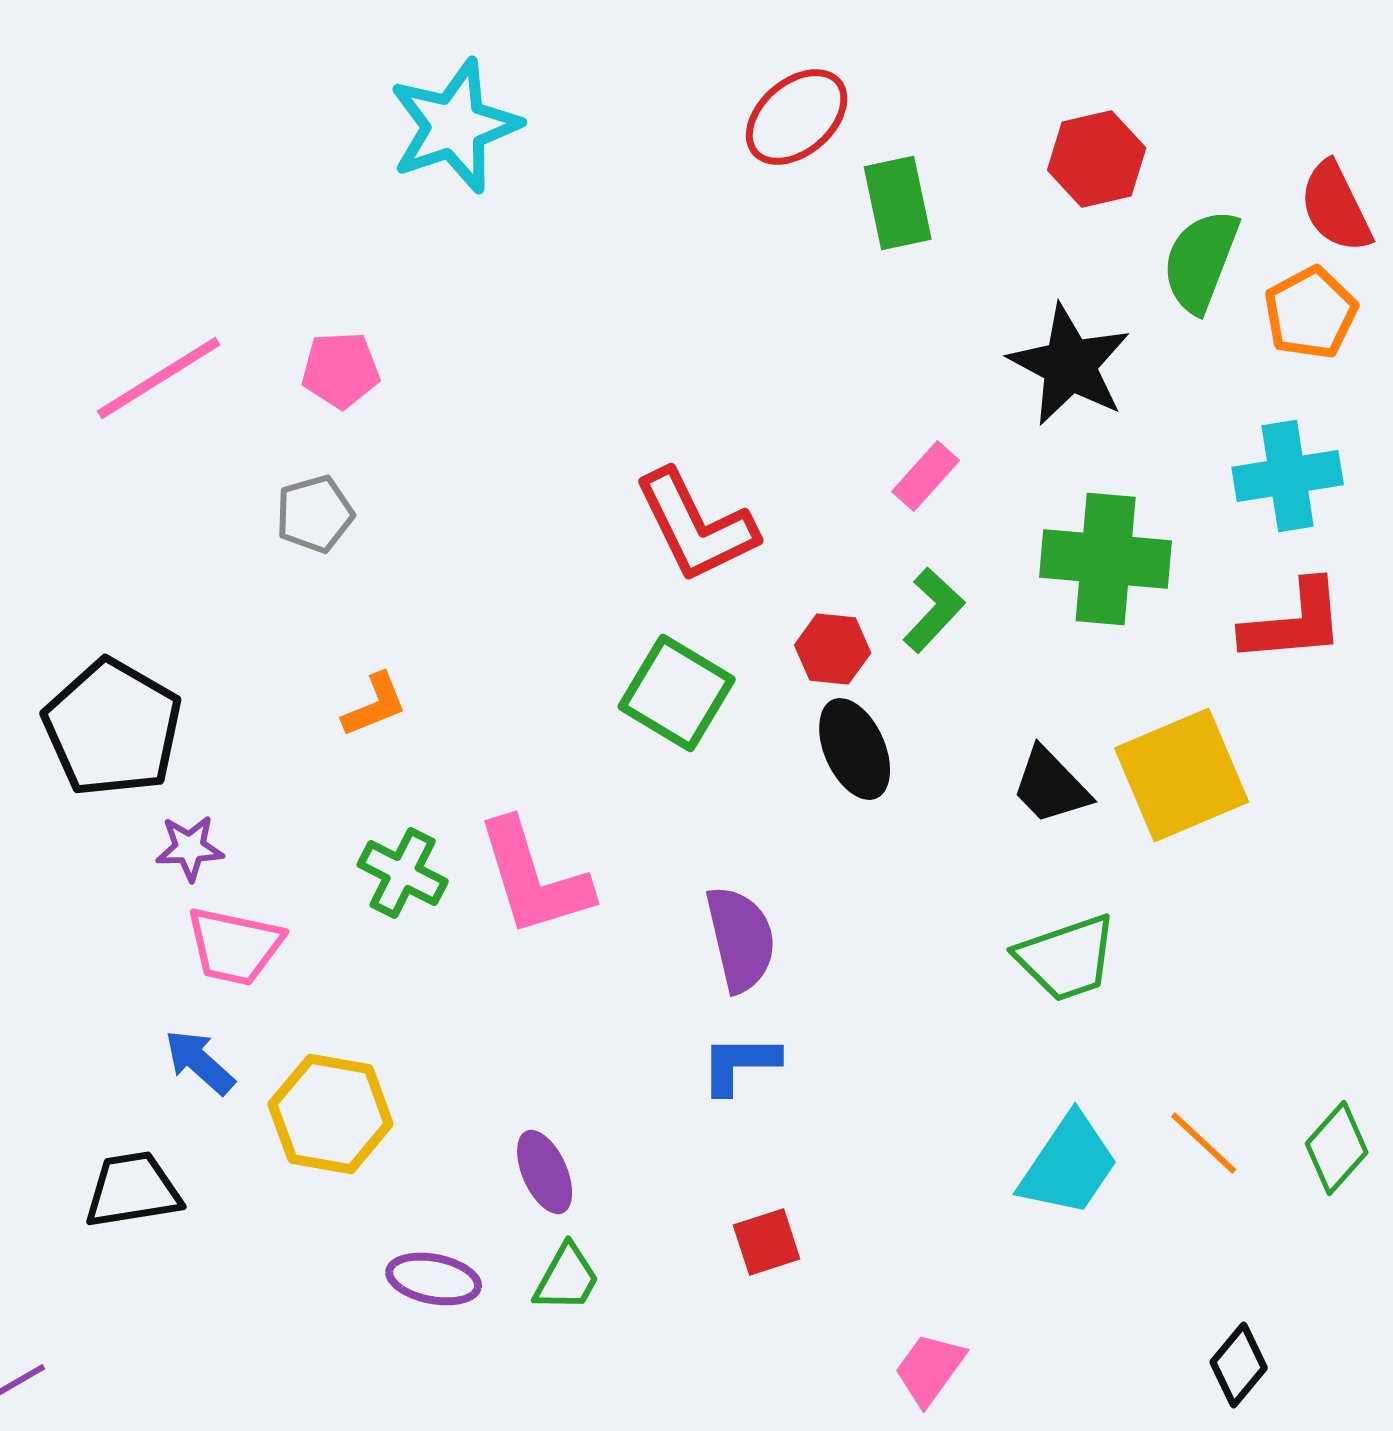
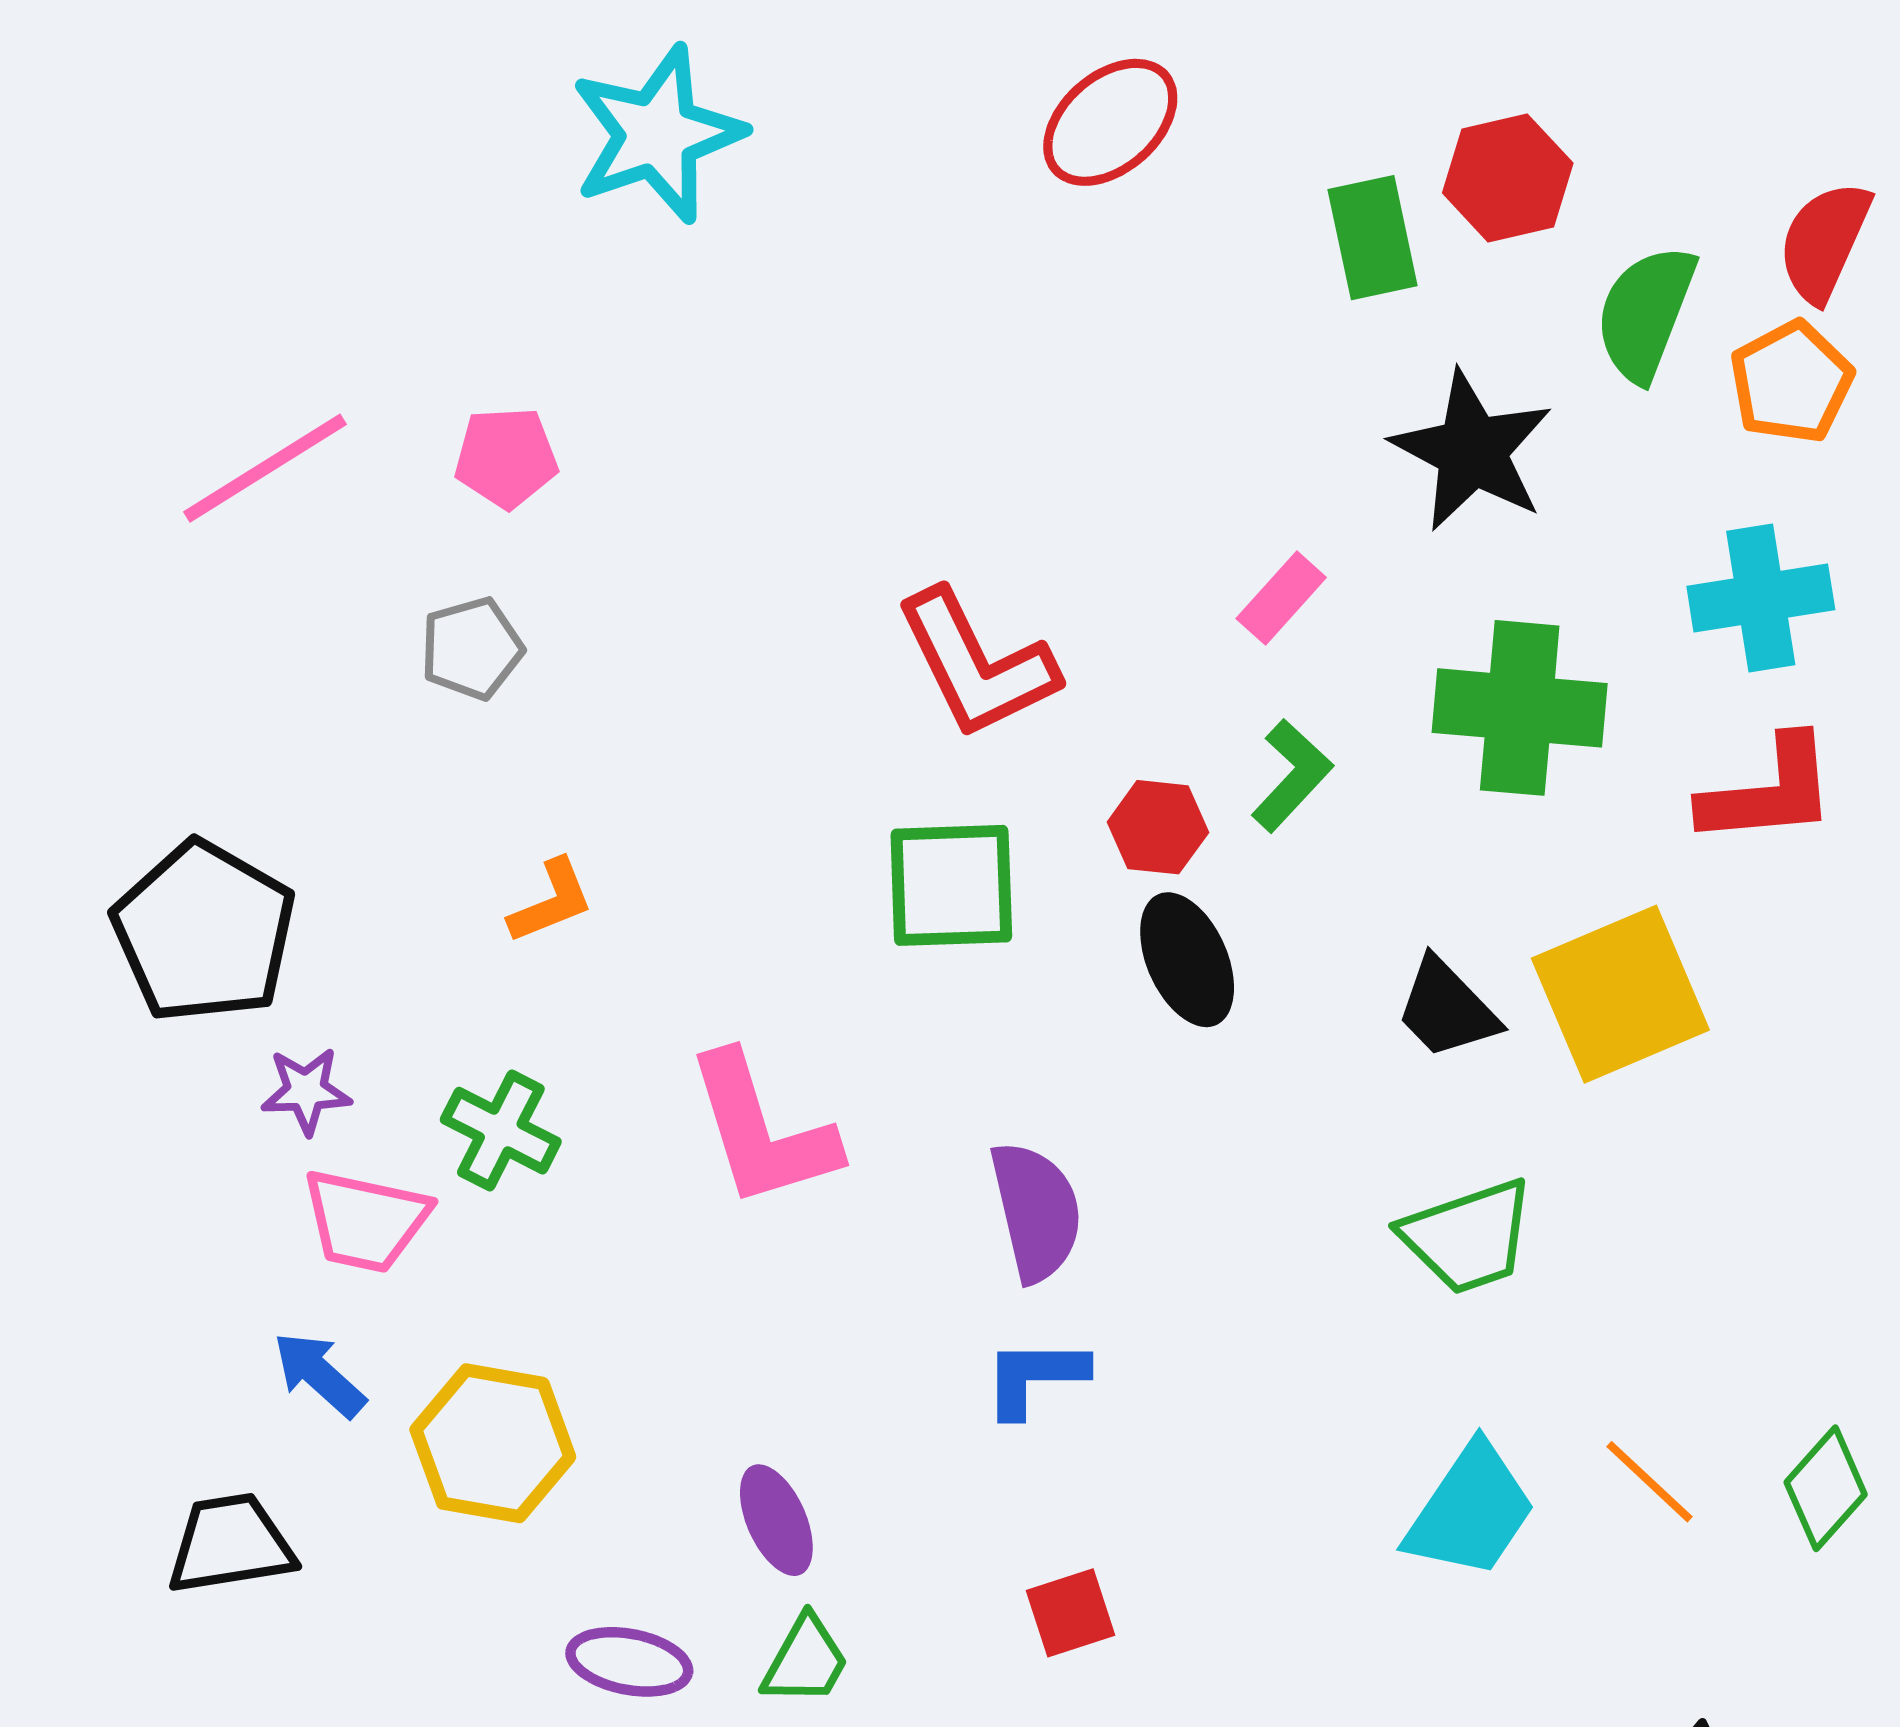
green rectangle: (898, 203) -> (1373, 238), moved
red semicircle: (1336, 207) -> (1824, 242), turned 50
green square: (677, 693) -> (951, 885), turned -33
green cross: (403, 873) -> (501, 1131), moved

